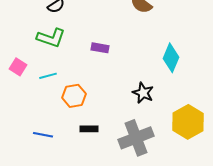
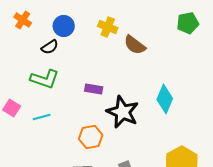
black star: (143, 93) -> (123, 112), moved, size x1.5
orange hexagon: (74, 96) -> (91, 137), moved

